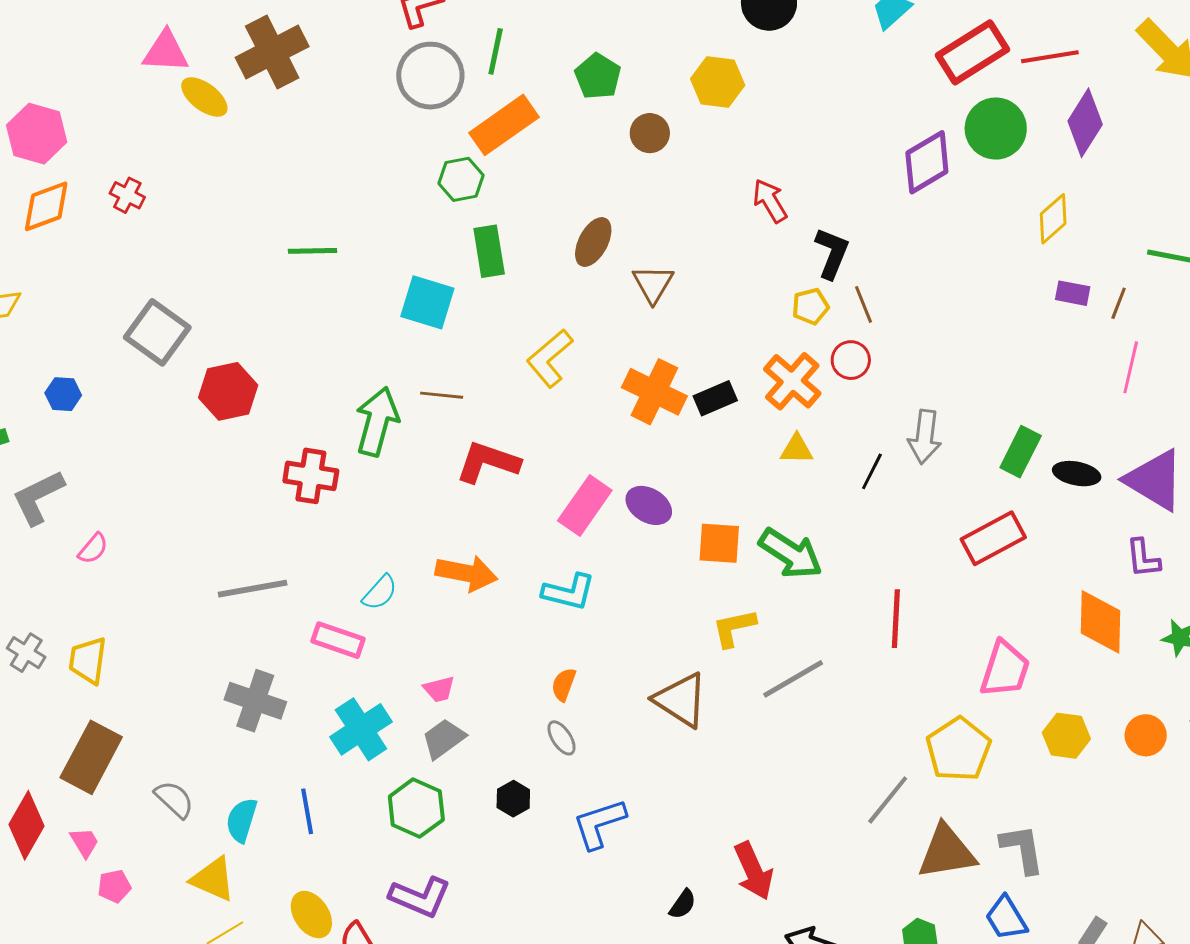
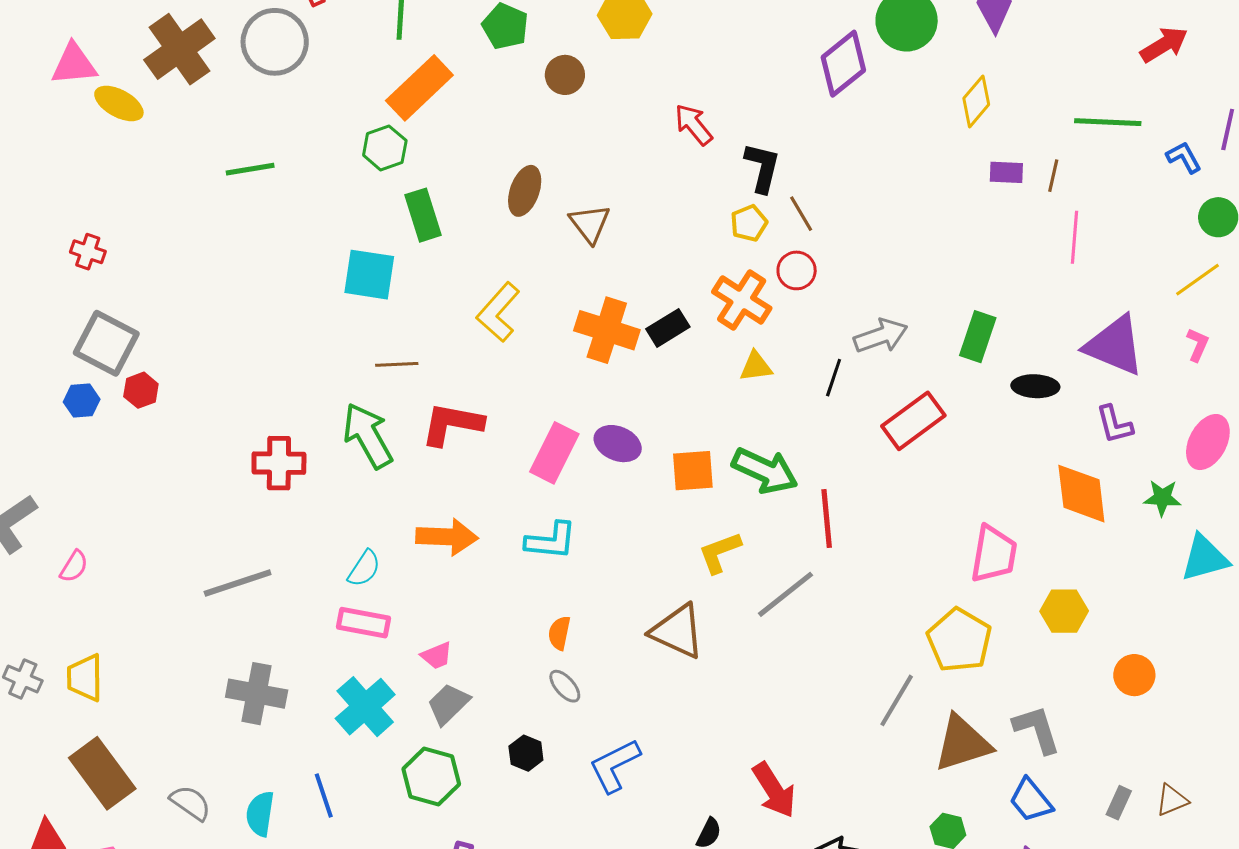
gray circle: (430, 76) -> (275, 42), moved
red cross: (127, 195) -> (88, 252), moved
green line: (313, 251) -> (250, 169), moved
red hexagon: (228, 391) -> (141, 390), moved, size x0.6
blue hexagon: (63, 394) -> (82, 401), moved
green arrow: (377, 422) -> (368, 436), moved, turned -36
gray arrow: (925, 437) -> (881, 336), turned -108
black ellipse: (1077, 474) -> (1035, 386), moved
red rectangle: (993, 538) -> (913, 421), moved
red line: (896, 619) -> (827, 518), moved
pink rectangle: (338, 640) -> (364, 623), moved
orange circle: (1146, 735) -> (1134, 675), moved
brown rectangle: (91, 757) -> (102, 773), turned -56

